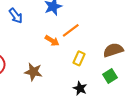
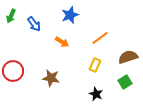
orange line: (71, 30) -> (100, 38), moved
orange arrow: (52, 41) -> (62, 42), moved

